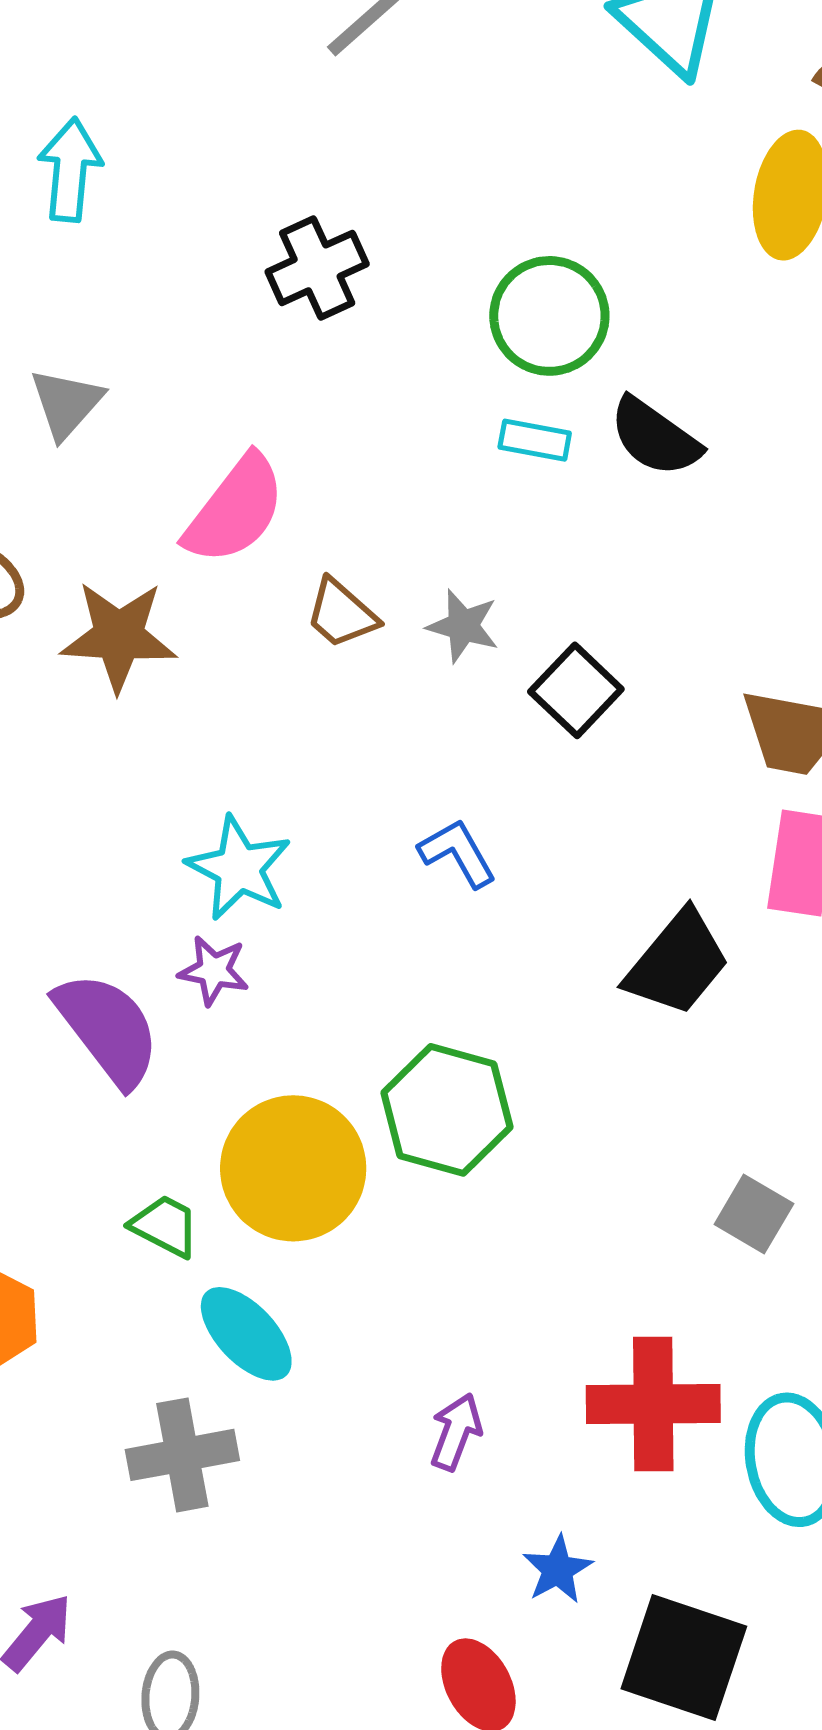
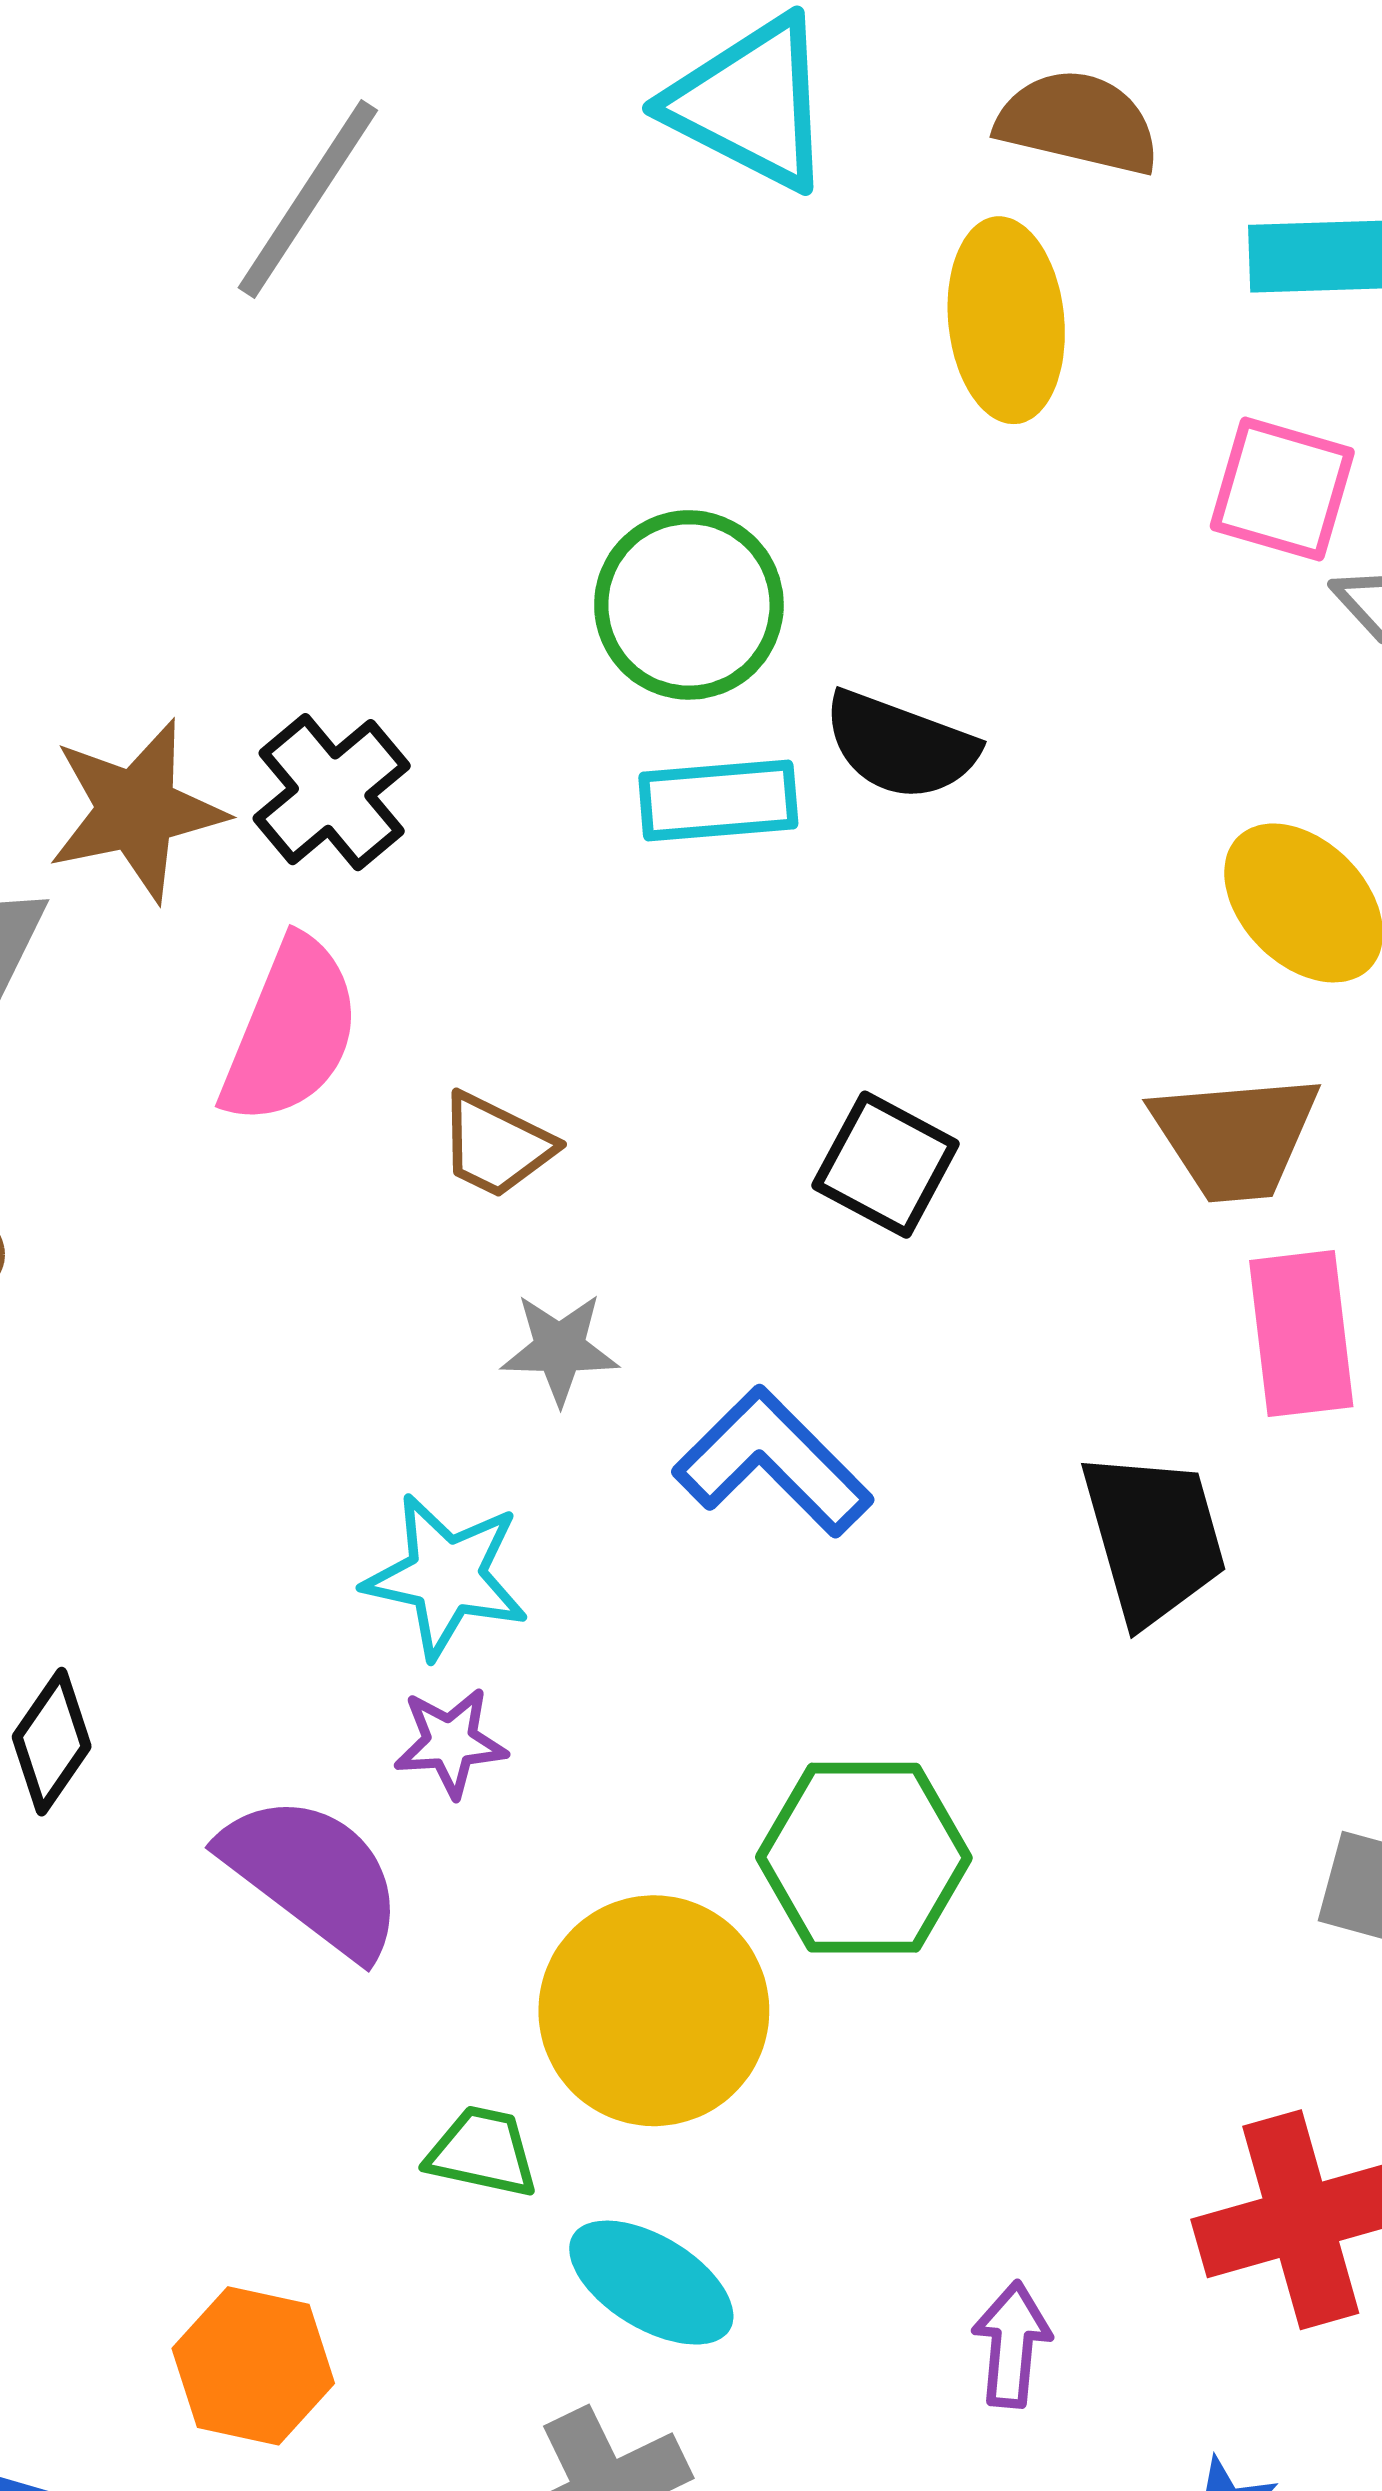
black cross: (317, 268) -> (332, 792), moved
cyan rectangle: (535, 440) -> (718, 800), size x1.4
gray star: (463, 626) -> (560, 1349), moved
brown star: (119, 636) -> (137, 810), moved
blue L-shape: (457, 853) -> (773, 1462), size x1.5
black trapezoid: (677, 963) -> (1154, 1538), turned -40

